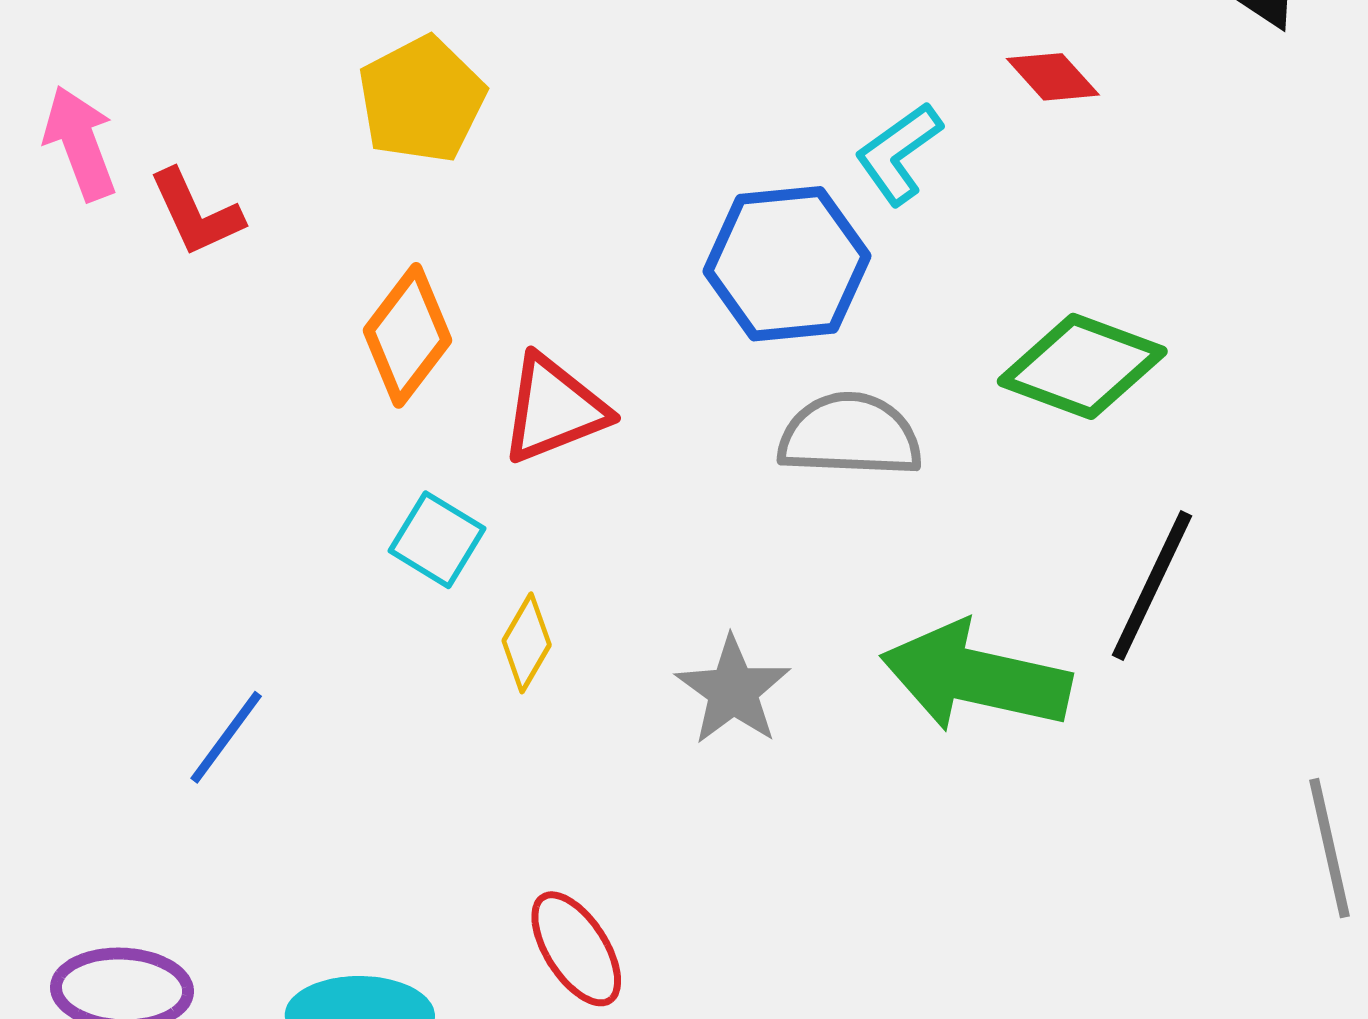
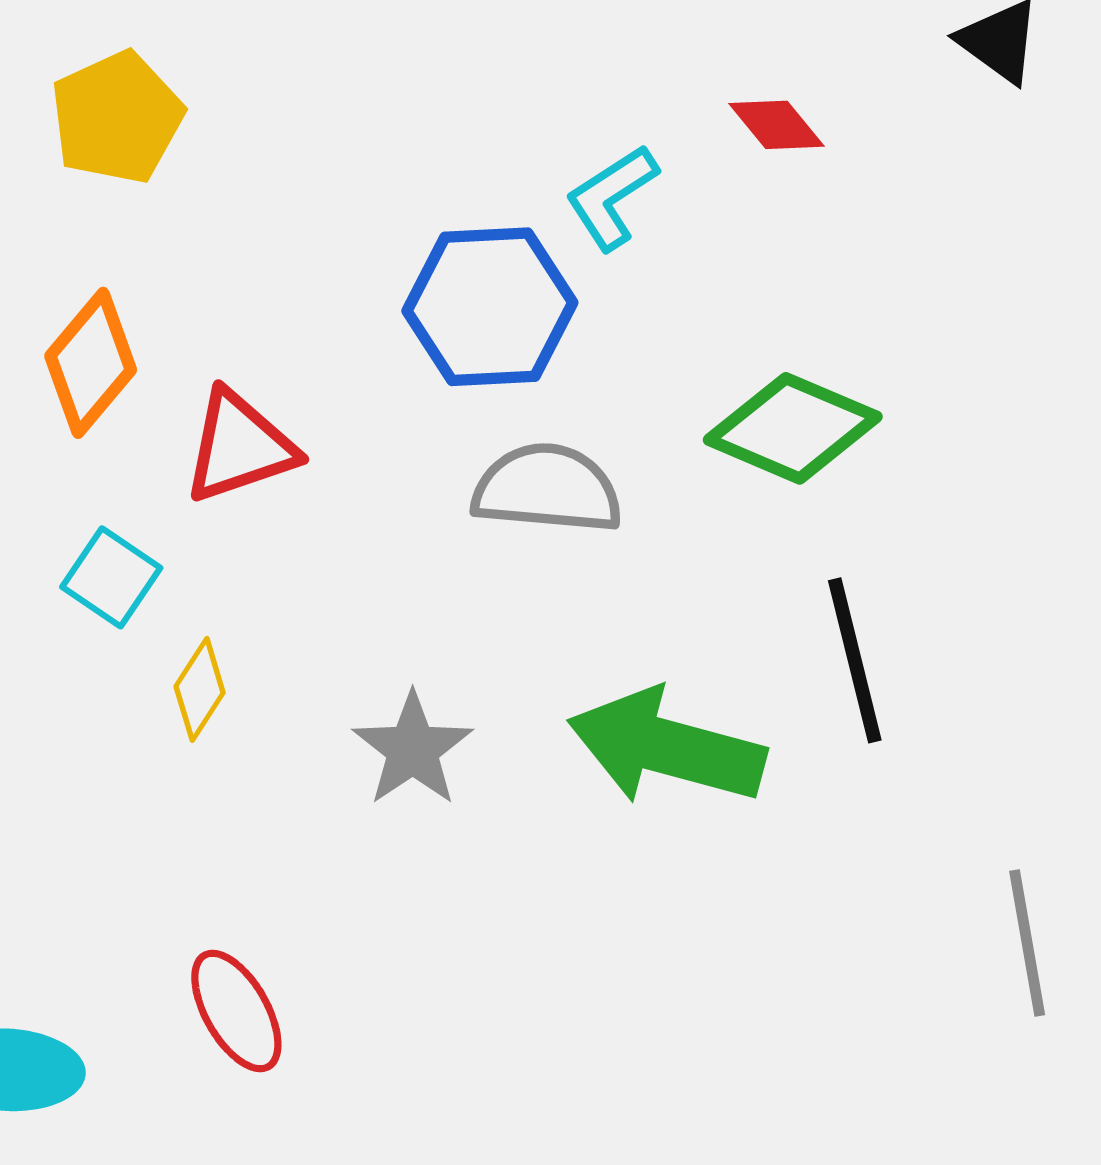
black line: (1152, 586) -> (855, 660), turned -42

